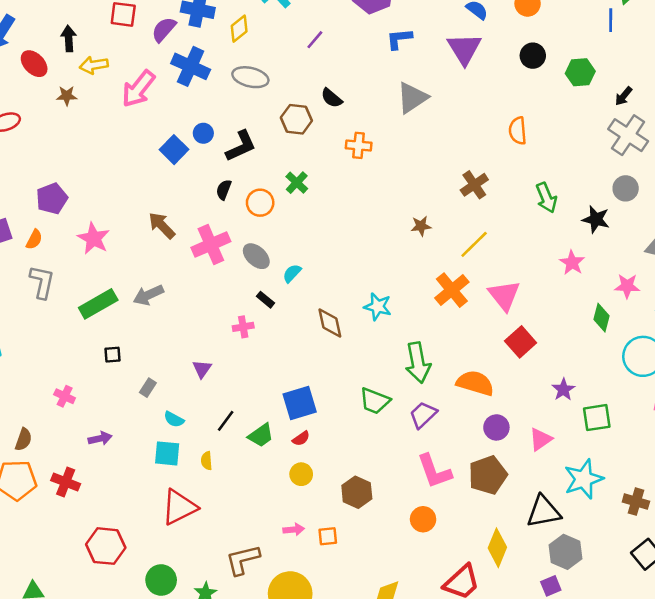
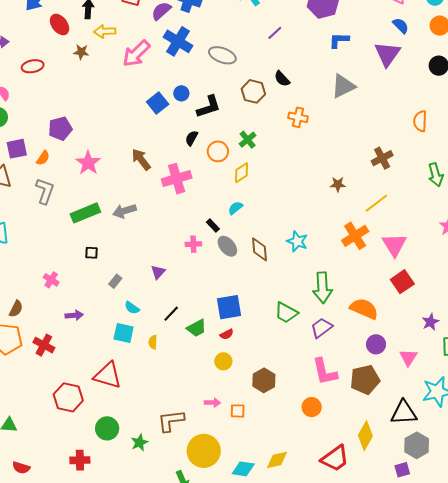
yellow diamond: (239, 29) -> (241, 173), moved
gray ellipse: (256, 256) -> (227, 246), moved
pink triangle: (541, 439) -> (408, 358), turned -30
red triangle: (179, 507) -> (108, 375), moved, turned 36

